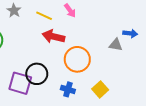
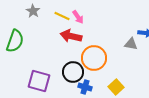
pink arrow: (70, 11) -> (78, 17), moved
black circle: (37, 74) -> (73, 72), moved

